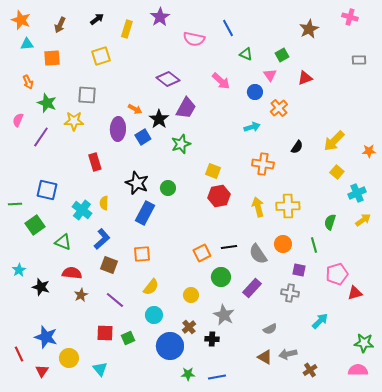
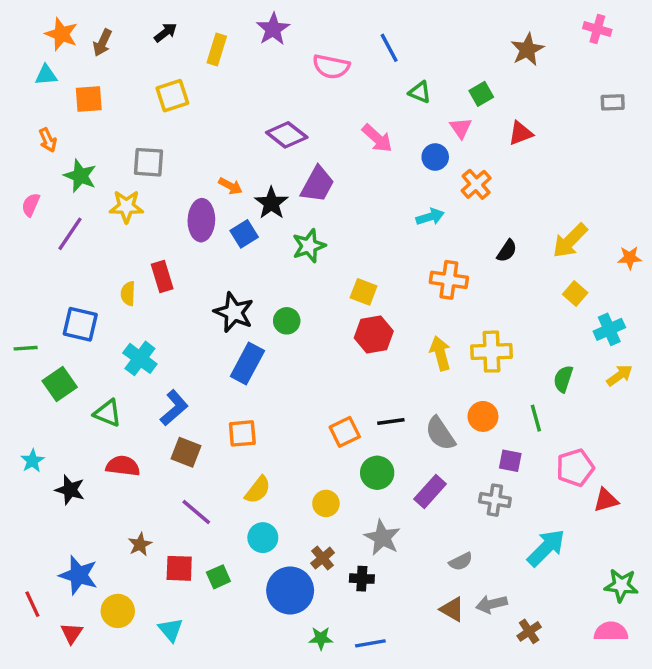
orange star: (21, 20) -> (61, 34), moved
yellow semicircle: (104, 203) -> (128, 294), moved
brown star: (81, 295) -> (140, 544), moved
cyan arrow: (320, 321) -> (546, 548), size x1.4

